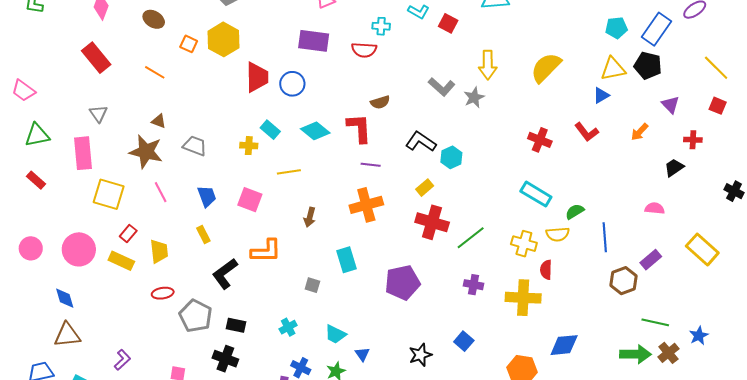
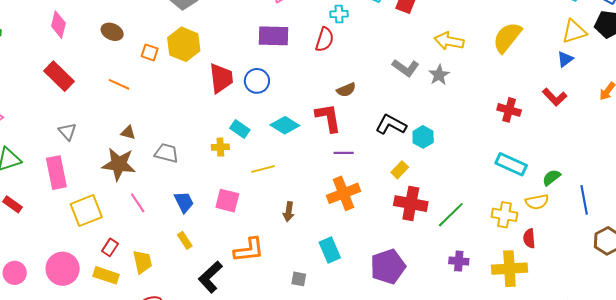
red semicircle: (364, 50) -> (325, 39), turned -70
yellow arrow: (488, 65) -> (449, 41), turned 108
yellow square: (109, 194) -> (86, 211), turned -32

